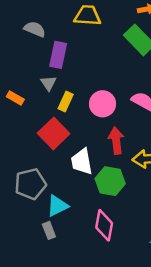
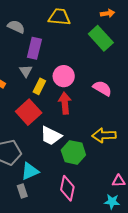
pink circle: (103, 104) -> (64, 76), moved
red arrow: (116, 141) -> (65, 103), moved
white trapezoid: (82, 162) -> (51, 136), turned -55

